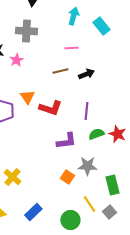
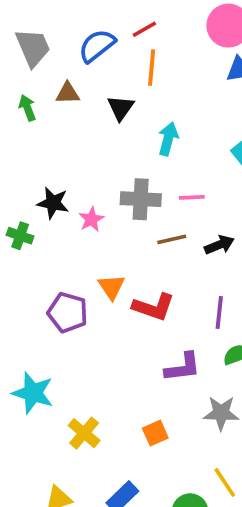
cyan arrow: (73, 16) -> (168, 139), moved
gray cross: (26, 31) -> (141, 199), moved
orange square: (67, 177) -> (155, 433), moved, turned 32

